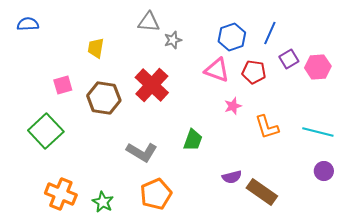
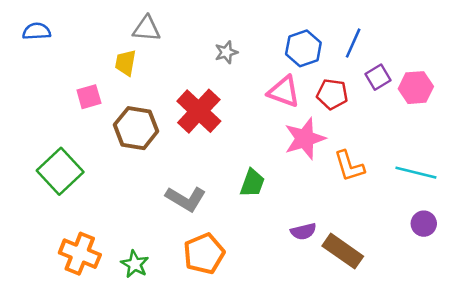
gray triangle: (149, 22) -> (146, 29), moved
pink square: (63, 85) -> (89, 97), moved
pink star: (233, 106) -> (305, 139), size x1.8

